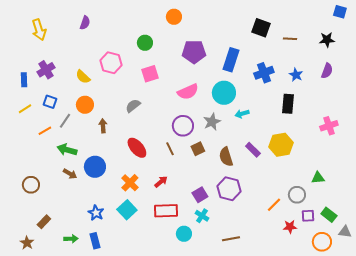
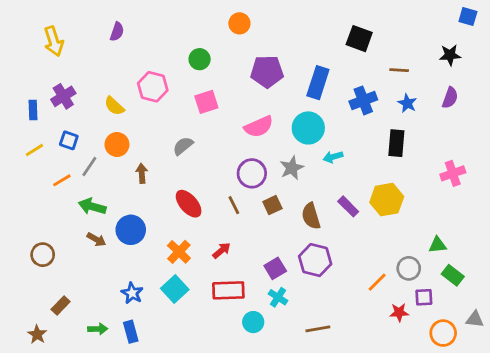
brown line: (290, 39) -> (399, 70), moved
green rectangle: (329, 215) -> (453, 275), moved

